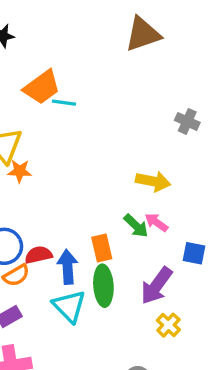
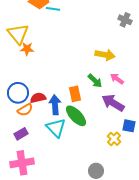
pink arrow: (156, 222) -> (117, 79), moved
blue square: (194, 253) -> (129, 126), moved
green ellipse: (103, 286) -> (76, 116), turned -40
purple arrow: (156, 286) -> (113, 103), moved, turned 85

